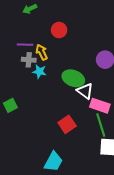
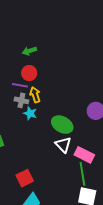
red circle: (59, 30) -> (29, 73), moved
white triangle: (85, 91) -> (63, 145), moved
red square: (67, 124) -> (25, 178), moved

